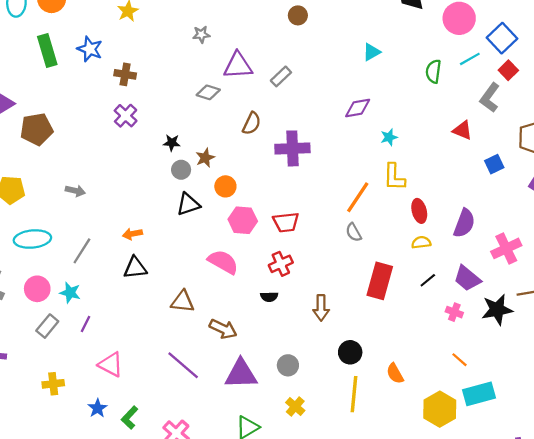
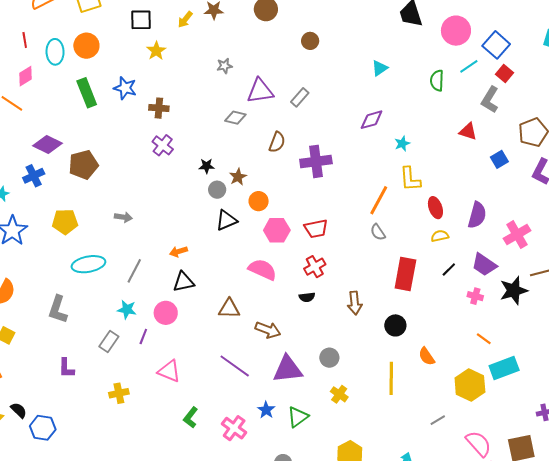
pink circle: (37, 289) -> (166, 313), moved
black circle: (350, 352) -> (395, 325), moved
blue star: (97, 408) -> (266, 410), moved

